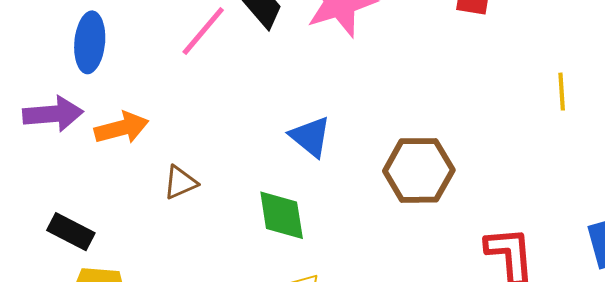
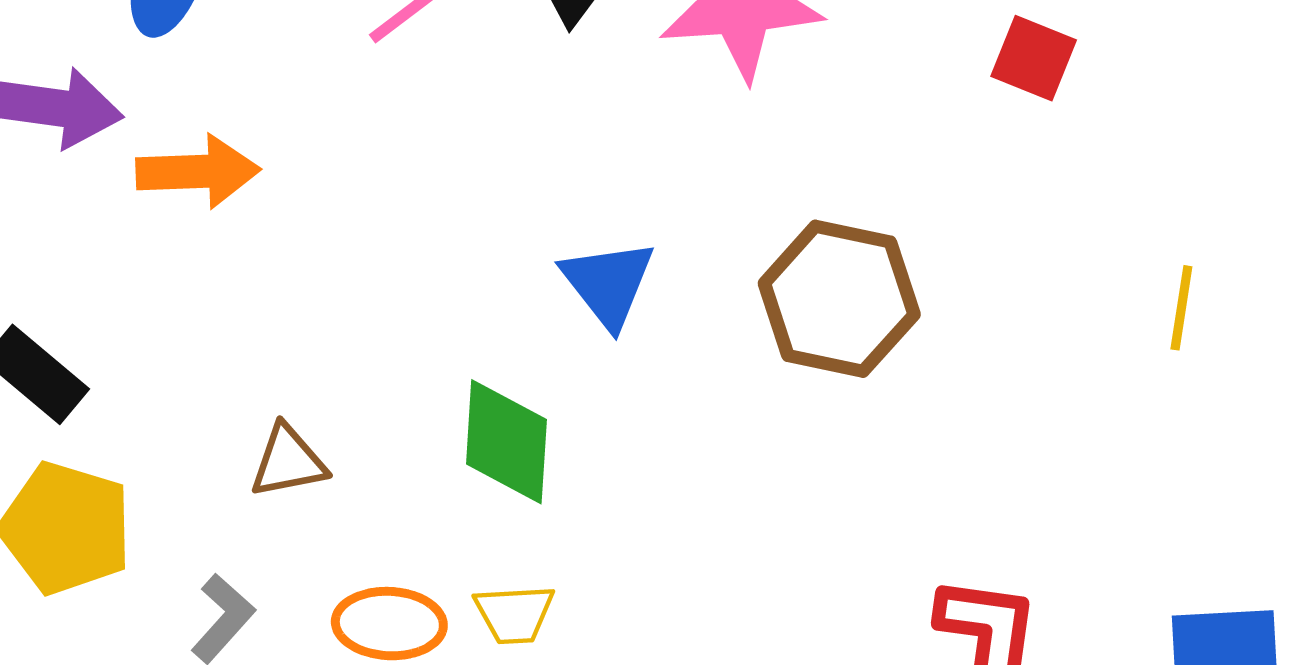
brown hexagon: (419, 170) -> (839, 299), moved
brown triangle: (180, 182) -> (288, 461), moved

